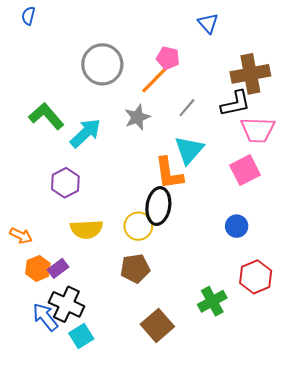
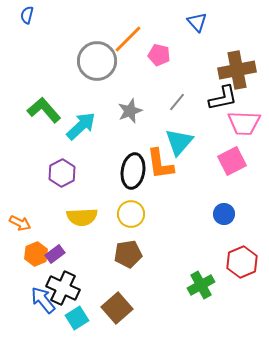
orange line: (155, 79) -> (128, 39), moved
black ellipse: (158, 206) -> (133, 171), moved
brown square: (157, 325) -> (117, 308), moved

